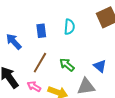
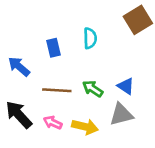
brown line: (40, 63) -> (57, 90), turned 70
blue triangle: (100, 66) -> (126, 86), moved

